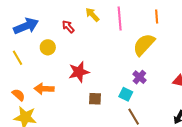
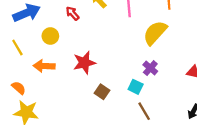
orange arrow: (44, 89) -> (44, 66), moved
brown square: (95, 99) -> (102, 92), turned 32

